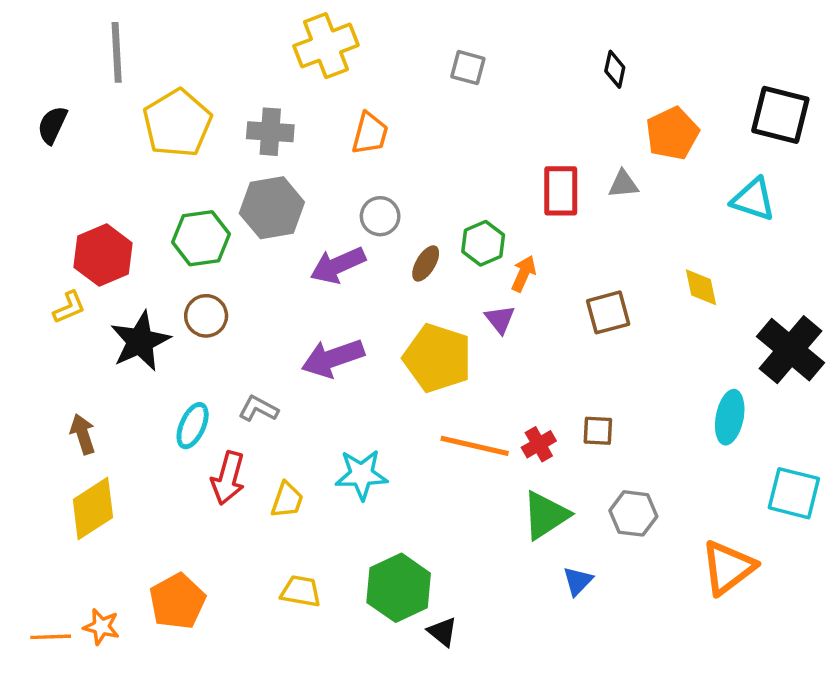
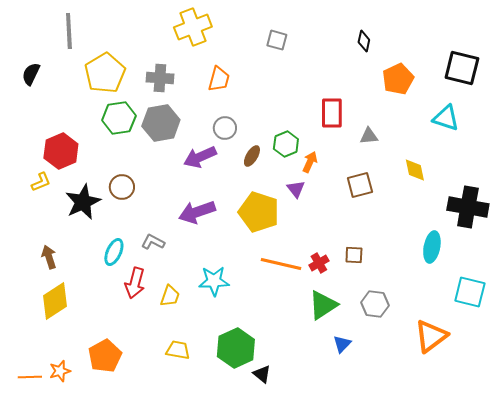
gray triangle: (623, 184) -> (369, 136), moved
green hexagon: (201, 238) -> (119, 118), moved
black cross: (791, 350) -> (468, 207), turned -30
orange star: (101, 627) -> (60, 371), turned -30

